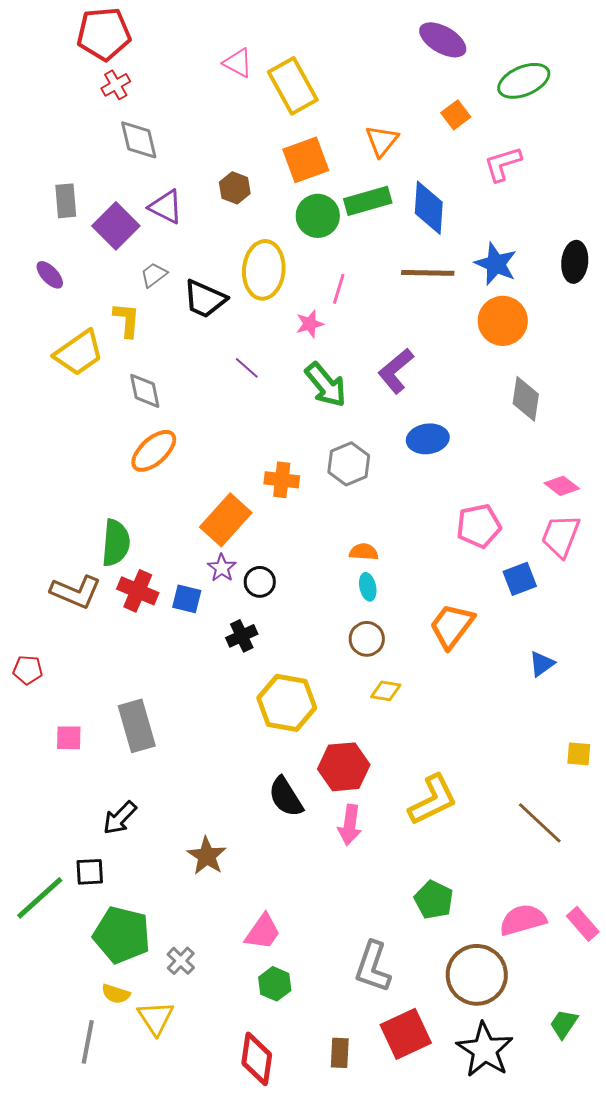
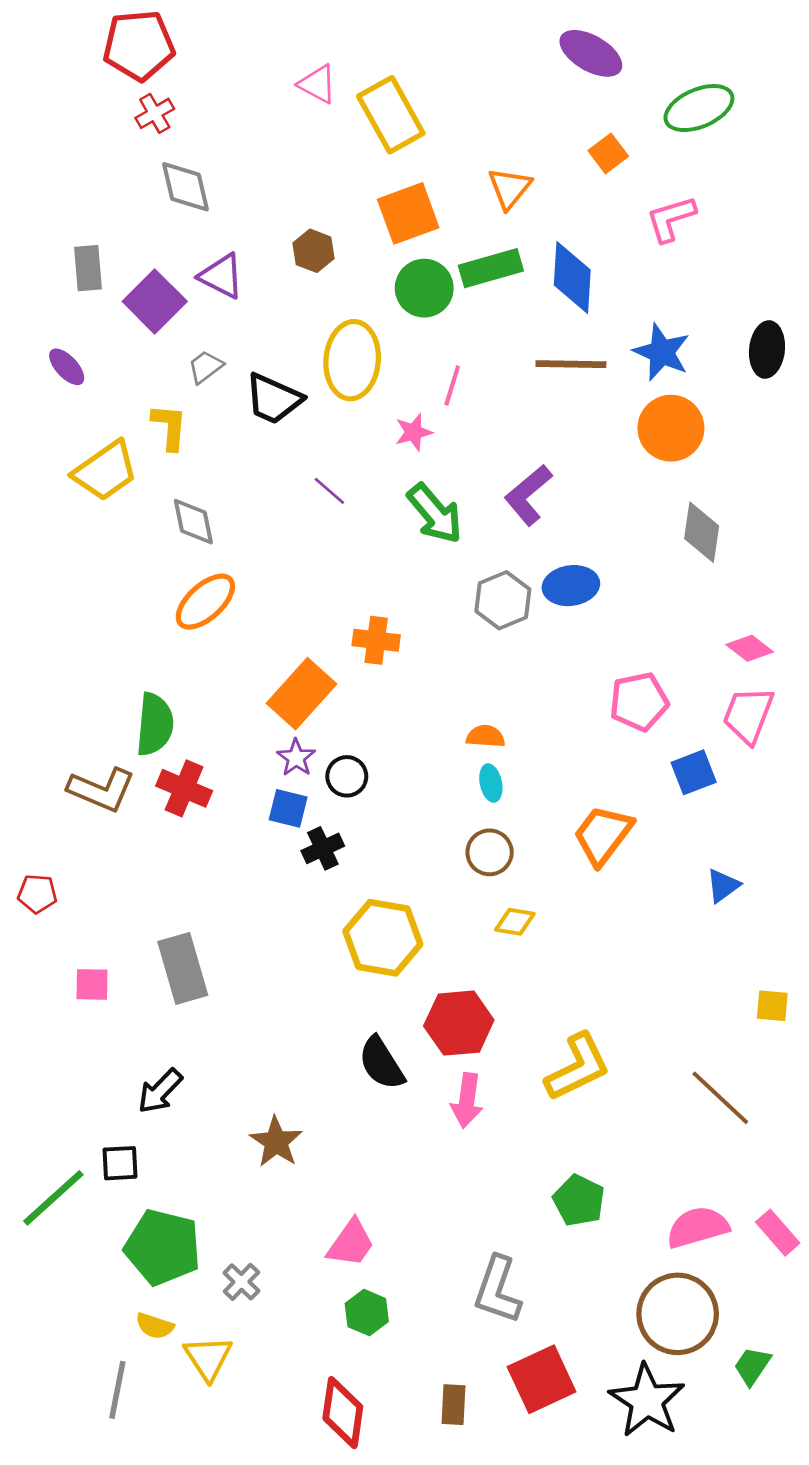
gray hexagon: (349, 464) -> (503, 600), moved
blue square: (187, 599) -> (288, 808), moved
brown circle: (477, 975) -> (678, 1314), moved

